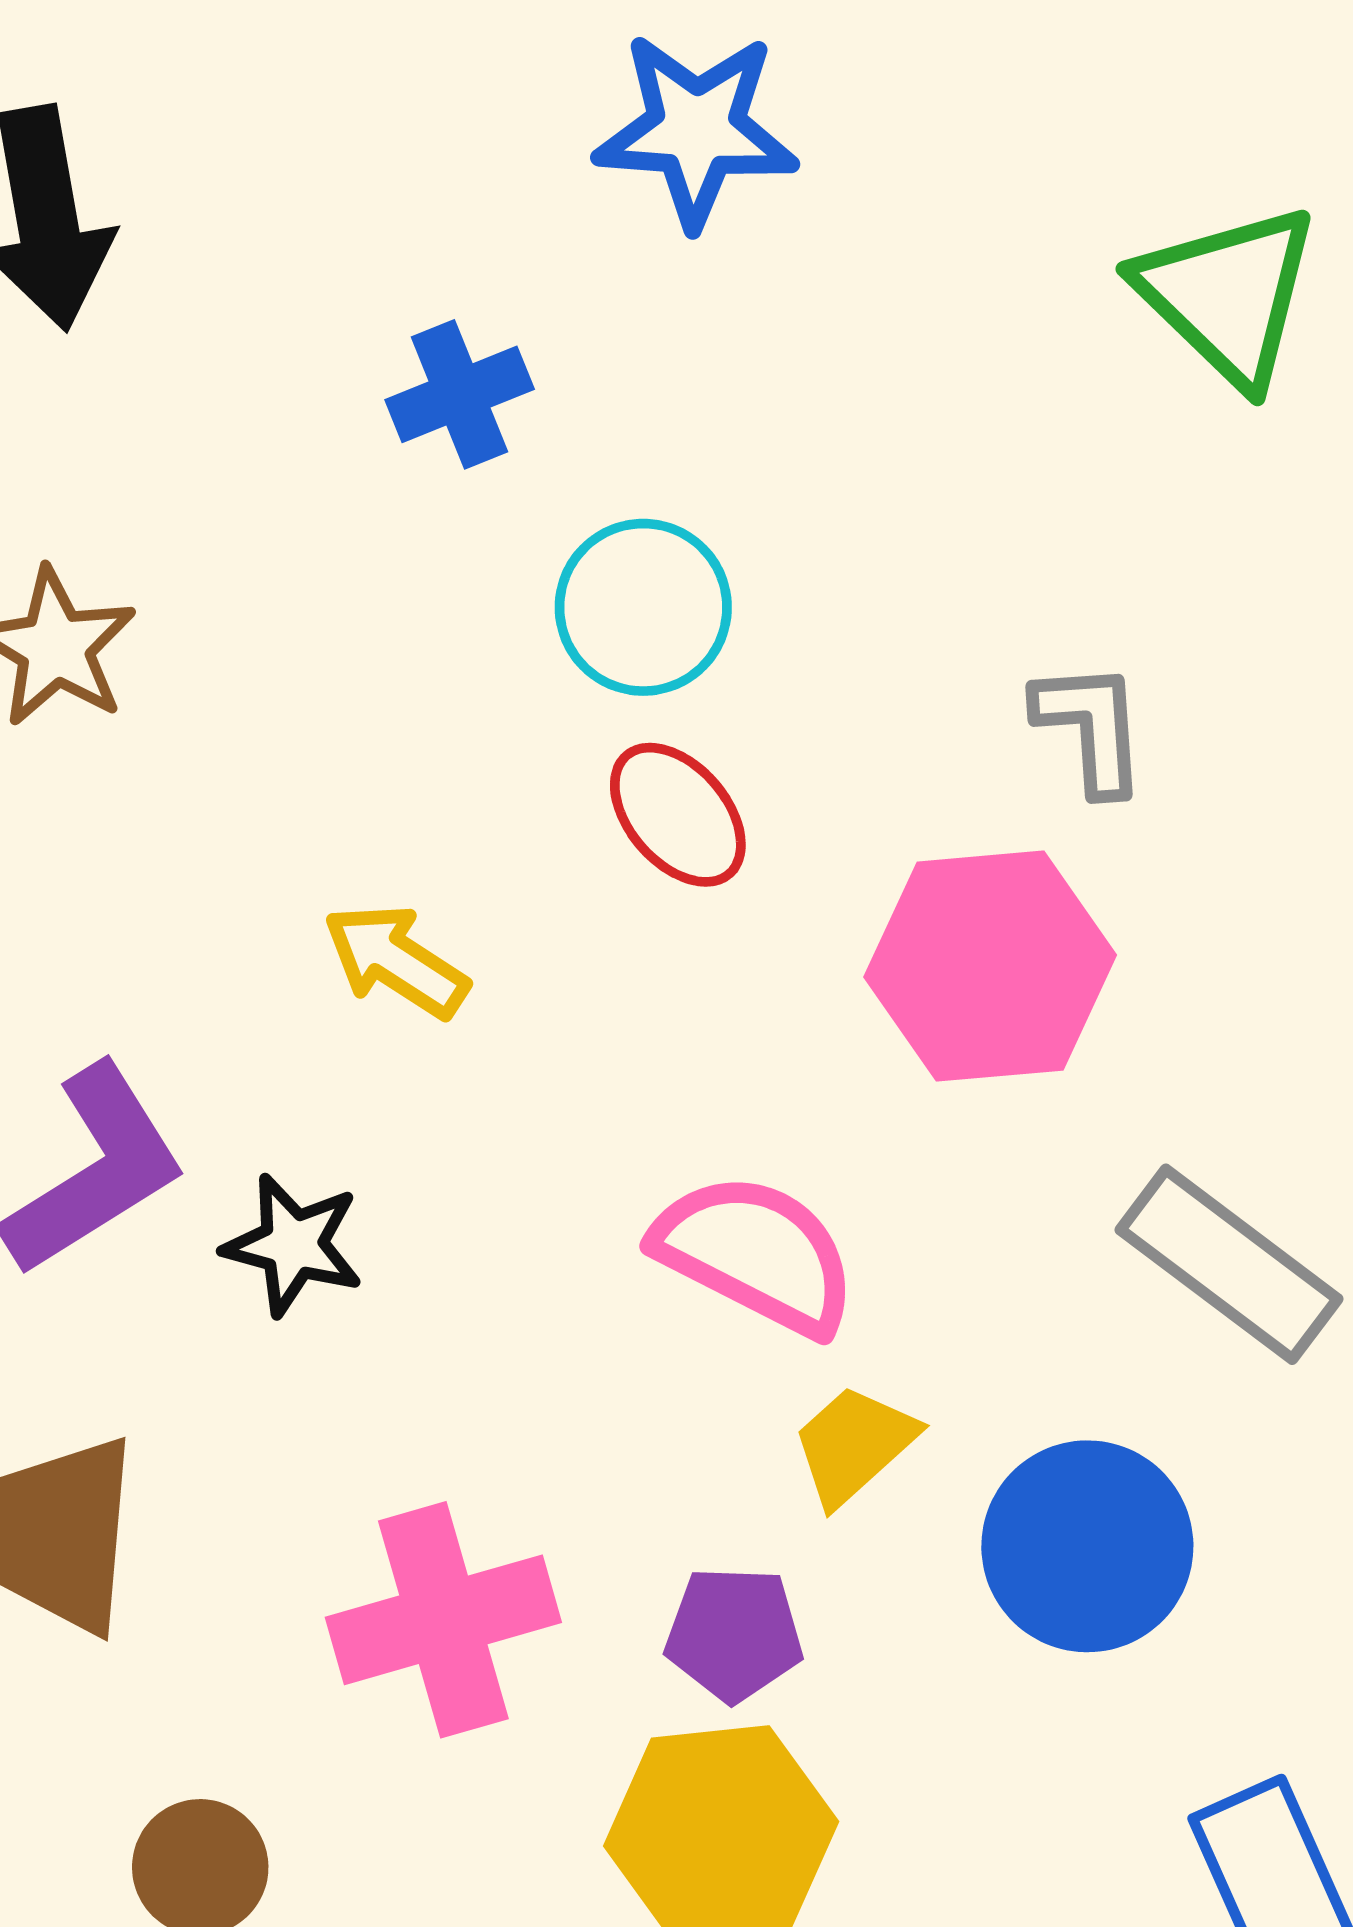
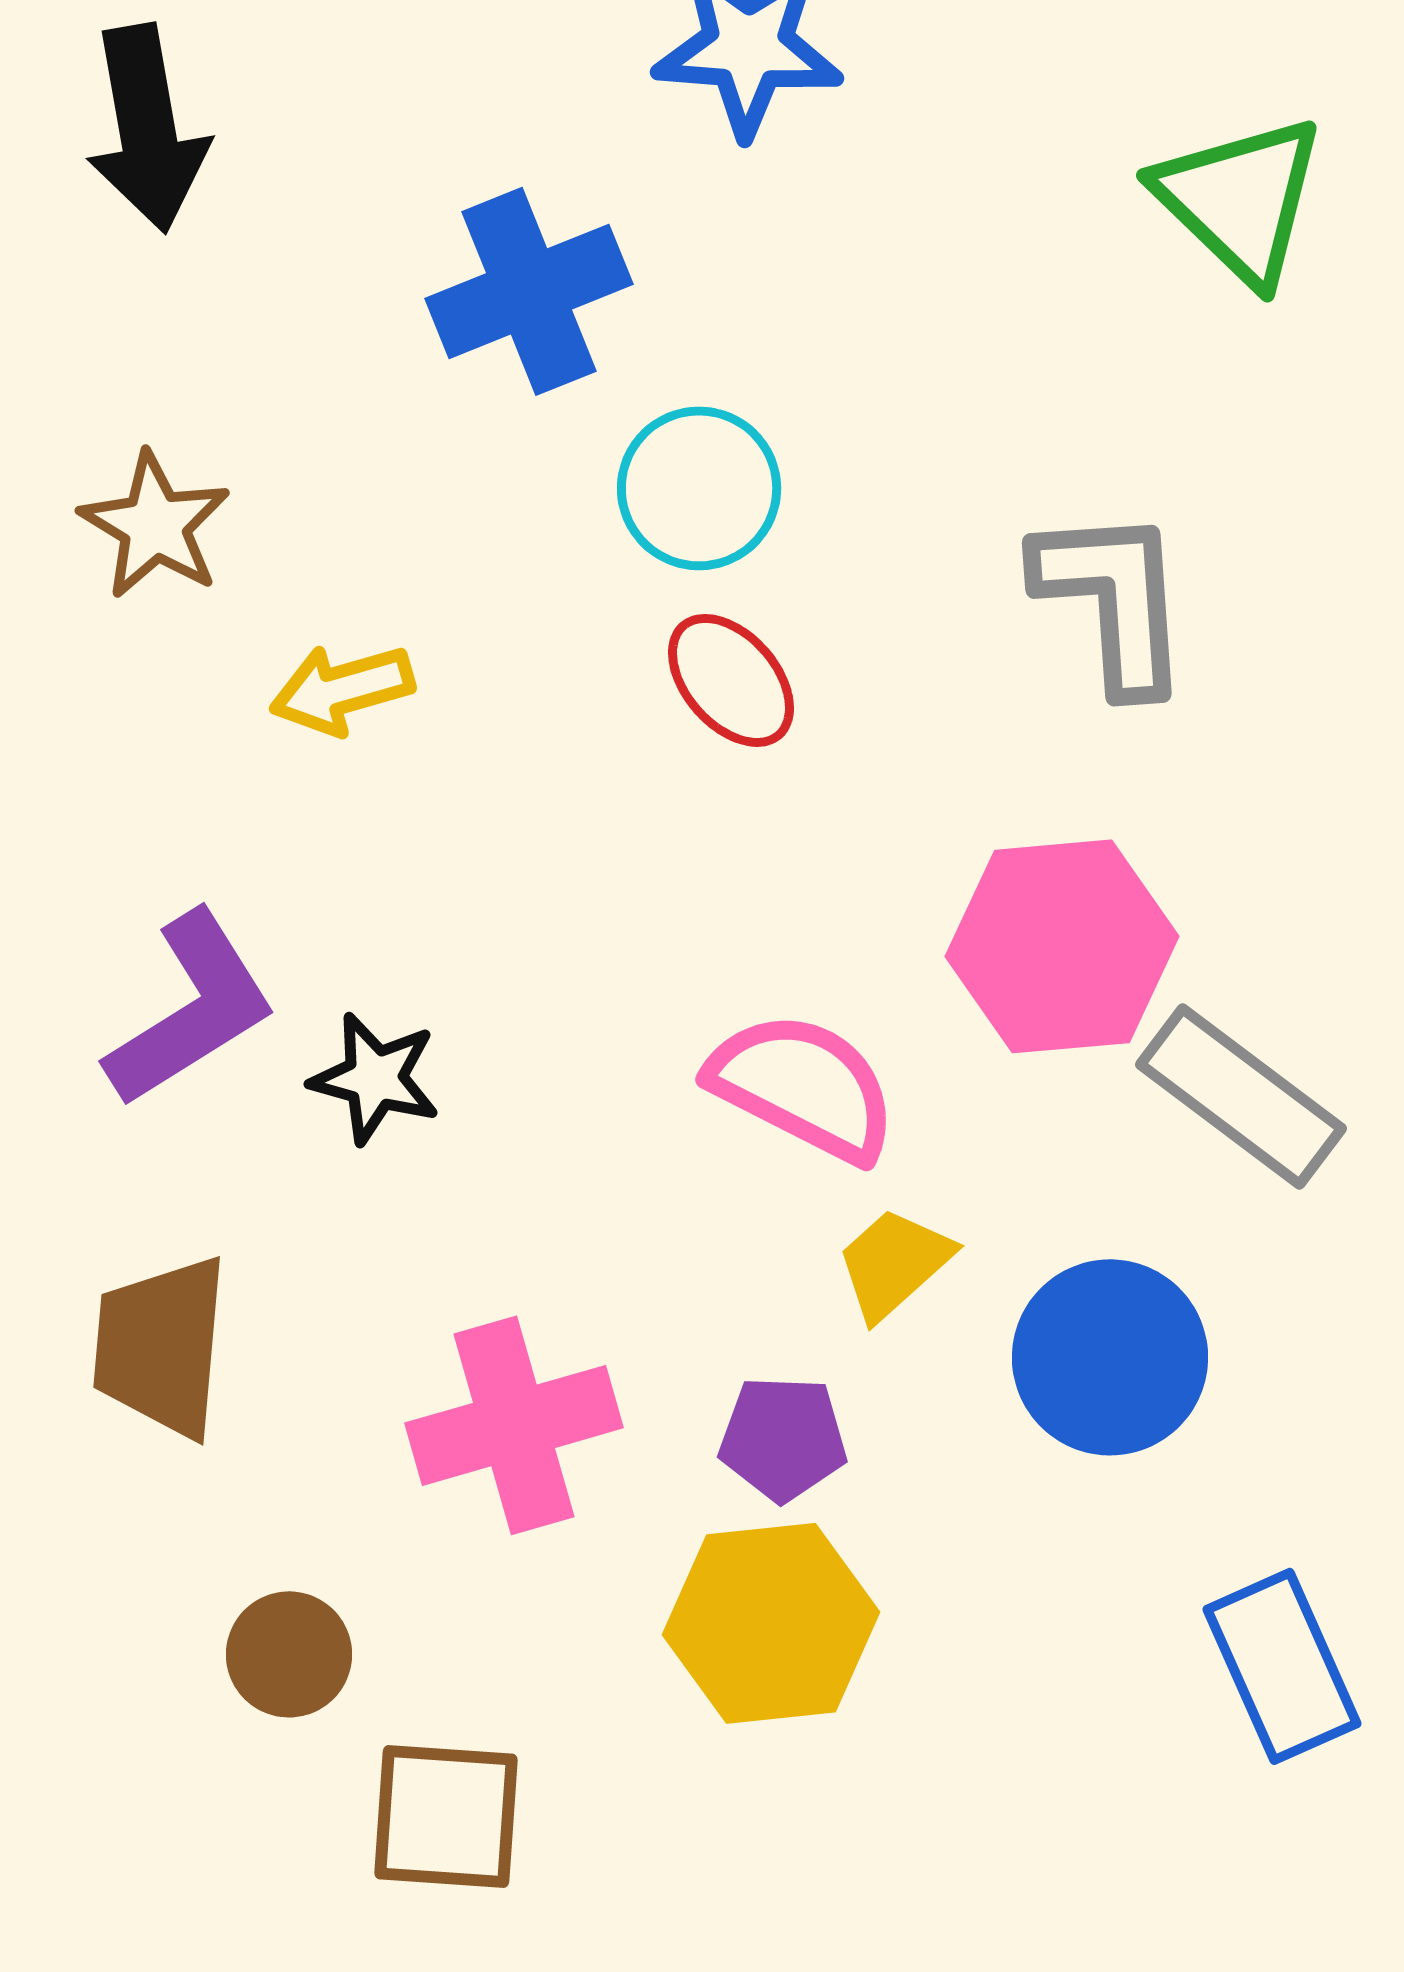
blue cross: (460, 394) -> (529, 291), size x1.5
gray L-shape: (1091, 727) -> (1113, 599), size x1.5
yellow arrow: (396, 961) -> (342, 689), moved, turned -49
pink hexagon: (990, 966) -> (1062, 946), moved

